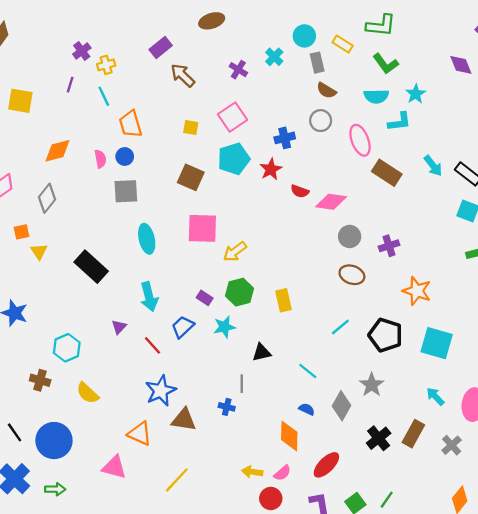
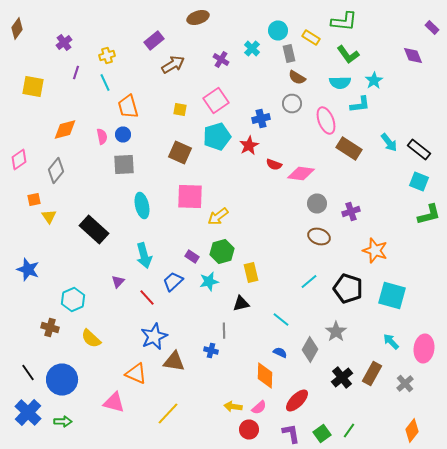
purple cross: (82, 51) -> (64, 42), moved
brown arrow: (183, 75) -> (173, 64), turned 105
yellow rectangle: (284, 300) -> (251, 272), moved

